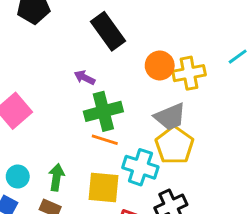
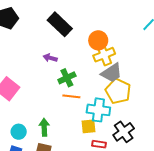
yellow cross: (189, 73) -> (104, 55), moved
green cross: (103, 111) -> (67, 78), size x0.7
yellow square: (103, 187) -> (89, 126), moved, size x0.7

